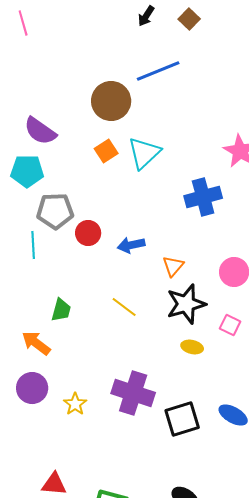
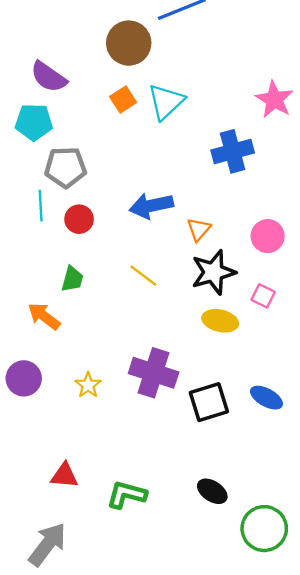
red circle: (88, 233) -> (79, 219), moved
blue arrow: (131, 245) -> (151, 206), size x1.4
yellow ellipse: (192, 347) -> (220, 321), size x1.4
purple circle: (32, 388) -> (24, 378), moved

